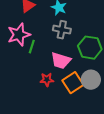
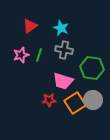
pink star: (19, 35) -> (21, 55), size x0.7
green line: (32, 47) -> (39, 55), moved

